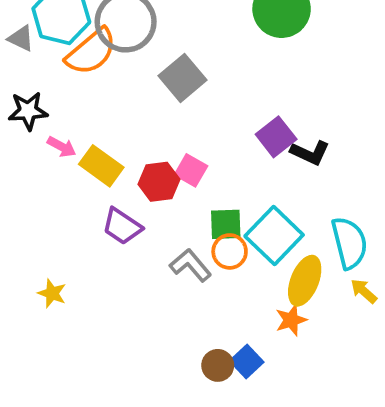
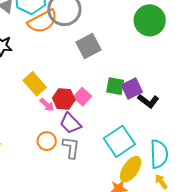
pink arrow: (62, 147) -> (47, 105), moved
green square: (226, 224) -> (115, 86), moved
purple trapezoid: (122, 226) -> (70, 123), moved
orange circle: (230, 251) -> (47, 141), moved
gray L-shape: (190, 265) -> (71, 148), turned 35

